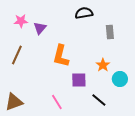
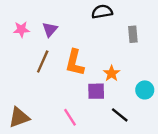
pink star: (21, 21) -> (21, 29), moved
brown line: (17, 55) -> (43, 62), moved
orange star: (103, 65) -> (112, 73), moved

